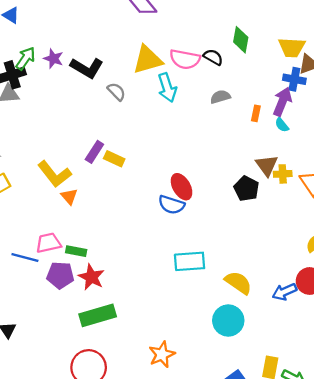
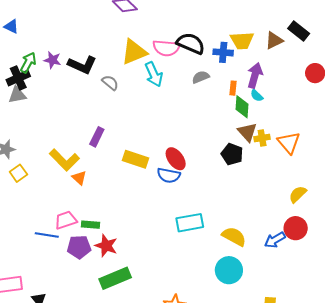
green diamond: (241, 40) -> (242, 107), moved
yellow trapezoid: (292, 47) -> (242, 41), moved
black semicircle: (213, 57) -> (191, 43), size x1.6
blue cross: (294, 79) -> (223, 52), moved
yellow rectangle: (114, 159) -> (136, 159), moved, size x1.4

